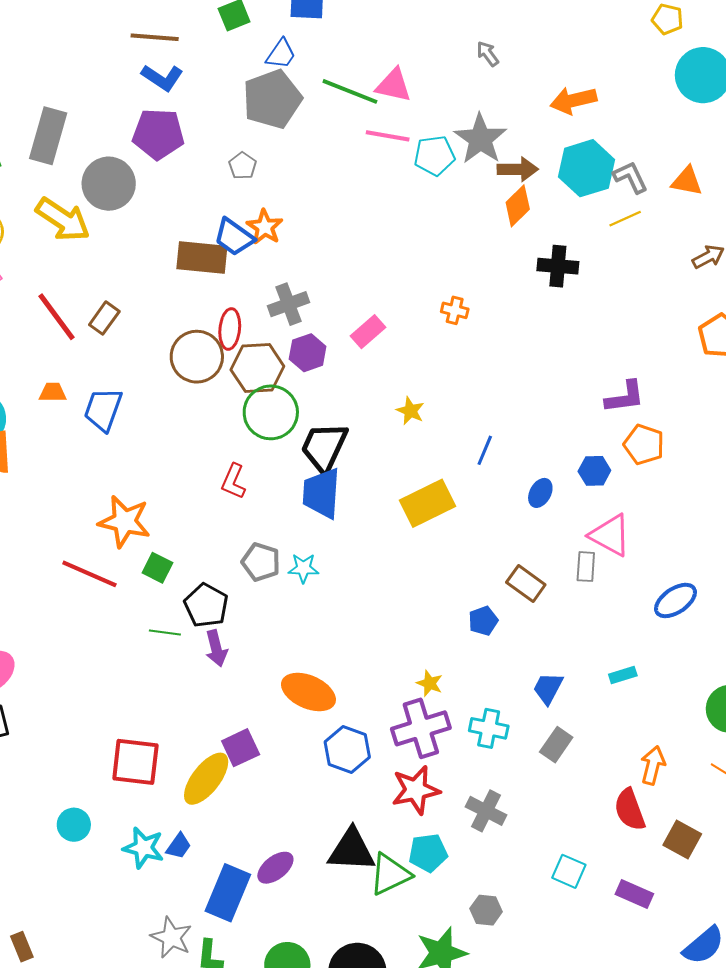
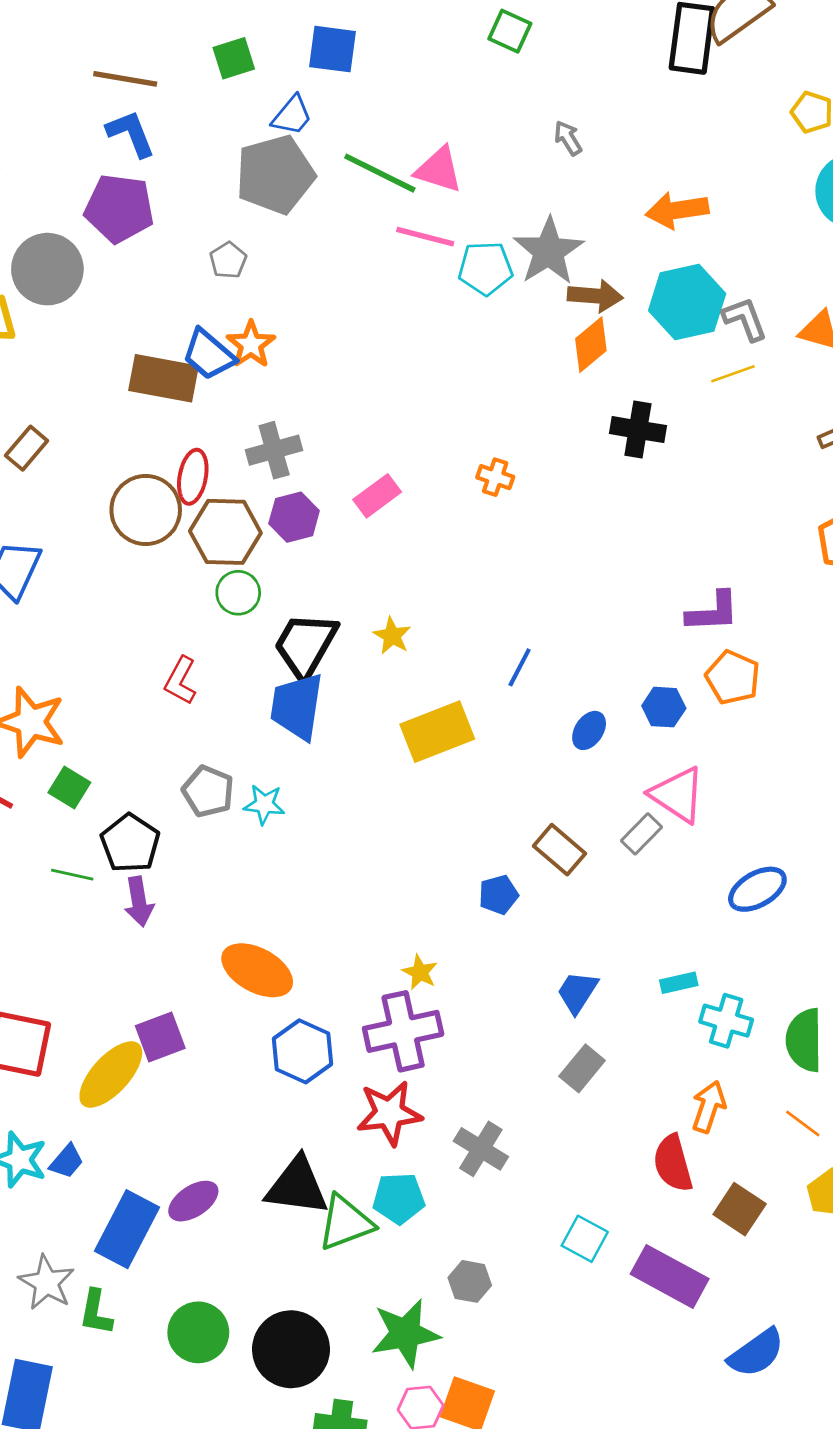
blue L-shape: (162, 78) -> (131, 134), turned -150
yellow star: (410, 411) -> (392, 636), moved
green circle: (271, 412) -> (238, 593), size x0.6
gray rectangle: (586, 567) -> (642, 834), turned 36
cyan cross: (489, 728) -> (726, 1021), moved
purple rectangle: (634, 894) -> (670, 1276), size x1.5

